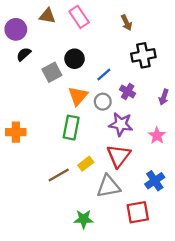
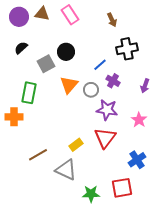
purple circle: (16, 29) -> (19, 17), moved
blue line: (104, 75) -> (100, 65), moved
green rectangle: (71, 128) -> (29, 93), moved
brown line: (59, 175) -> (38, 155), moved
gray triangle: (108, 186) -> (66, 170), moved, turned 35
green star: (84, 219) -> (91, 194), moved

